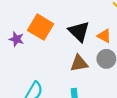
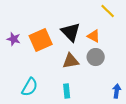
orange square: (41, 27) -> (41, 40), moved, turned 35

